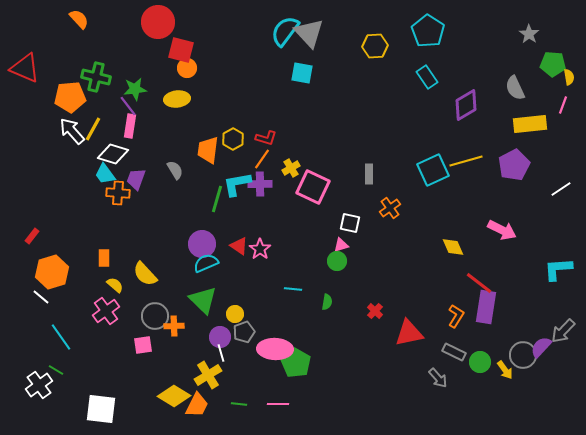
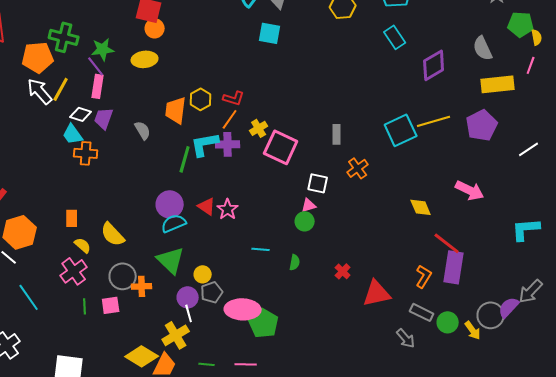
white diamond: (113, 154) -> (81, 114), size x0.7
purple trapezoid: (136, 179) -> (104, 118), moved
green line: (56, 370) -> (85, 306), moved, turned 56

